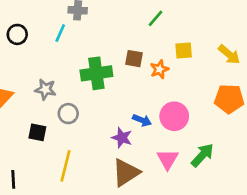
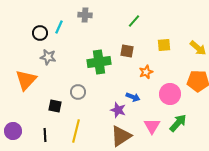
green line: (155, 18) -> (134, 21), moved
cyan line: (60, 33) -> (59, 27), moved
orange star: (159, 69) -> (146, 72), moved
gray star: (45, 89) -> (48, 57), moved
pink circle: (174, 116) -> (170, 94), moved
black line: (13, 179) -> (45, 135), moved

